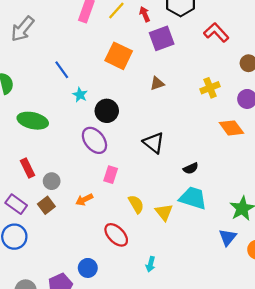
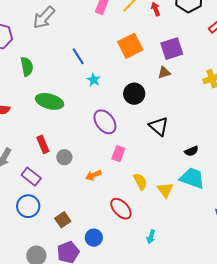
purple square: (162, 38) -> (172, 49), moved
orange square: (119, 56) -> (130, 46), turned 35
black circle: (107, 111) -> (134, 94), moved
brown square: (46, 205) -> (63, 220), moved

